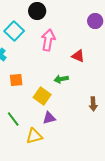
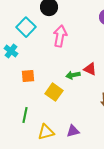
red triangle: (78, 56) -> (90, 69), moved
purple triangle: (49, 118) -> (73, 131), moved
green line: (13, 119) -> (25, 115), turned 49

